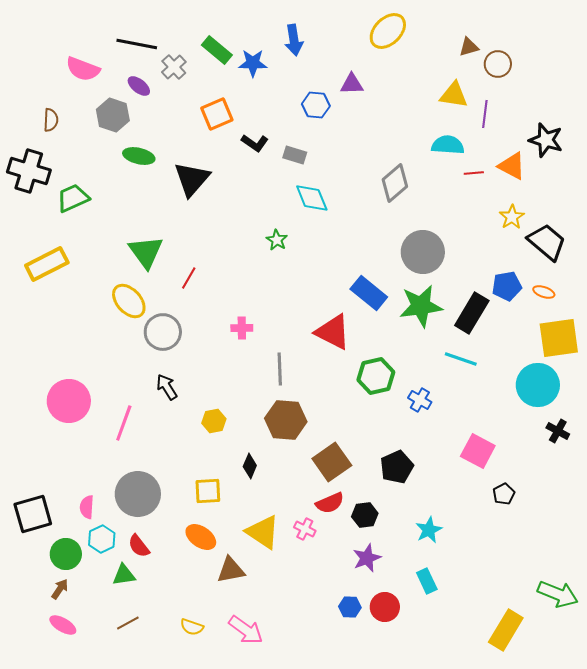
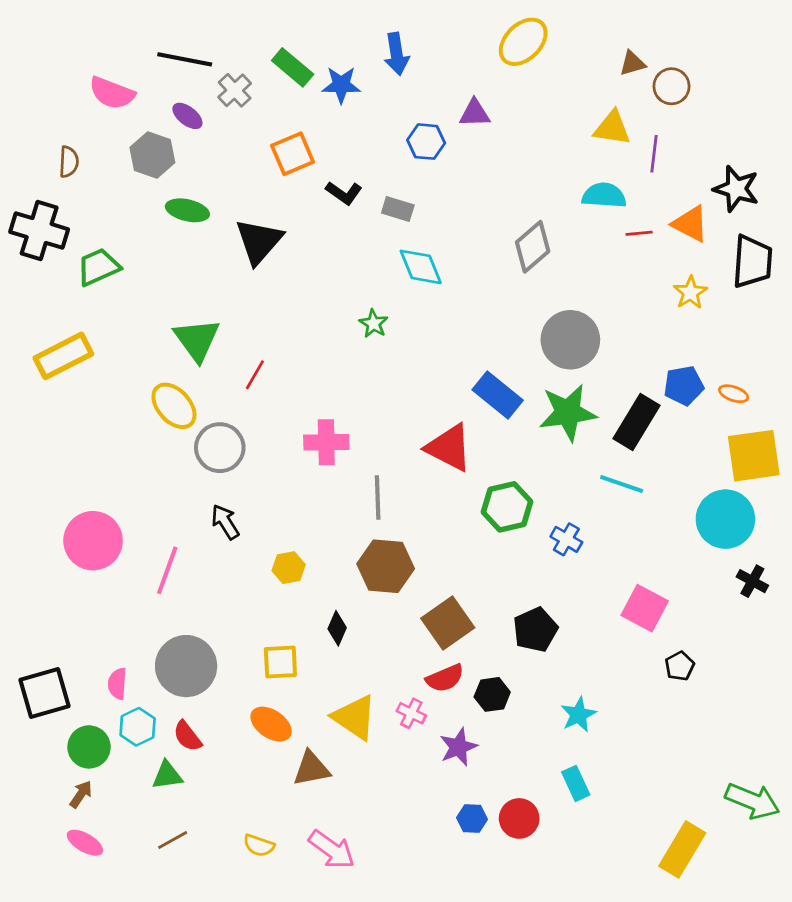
black trapezoid: (547, 242) -> (752, 262), moved, turned 54
pink cross: (242, 328) -> (326, 442), size x1.5
purple star: (367, 558) -> (458, 747), moved

